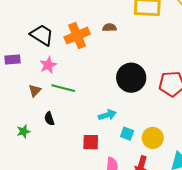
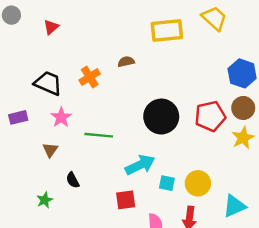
orange cross: (77, 35) -> (90, 77), size x0.7
green line: (63, 88) -> (99, 135), moved
cyan arrow: (107, 115) -> (140, 165), size x1.4

